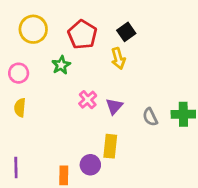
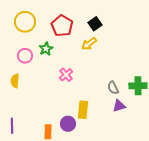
yellow arrow: (118, 58) -> (89, 44), turned 70
pink circle: (19, 73) -> (25, 56), moved
purple triangle: (114, 106) -> (119, 106), moved, turned 32

